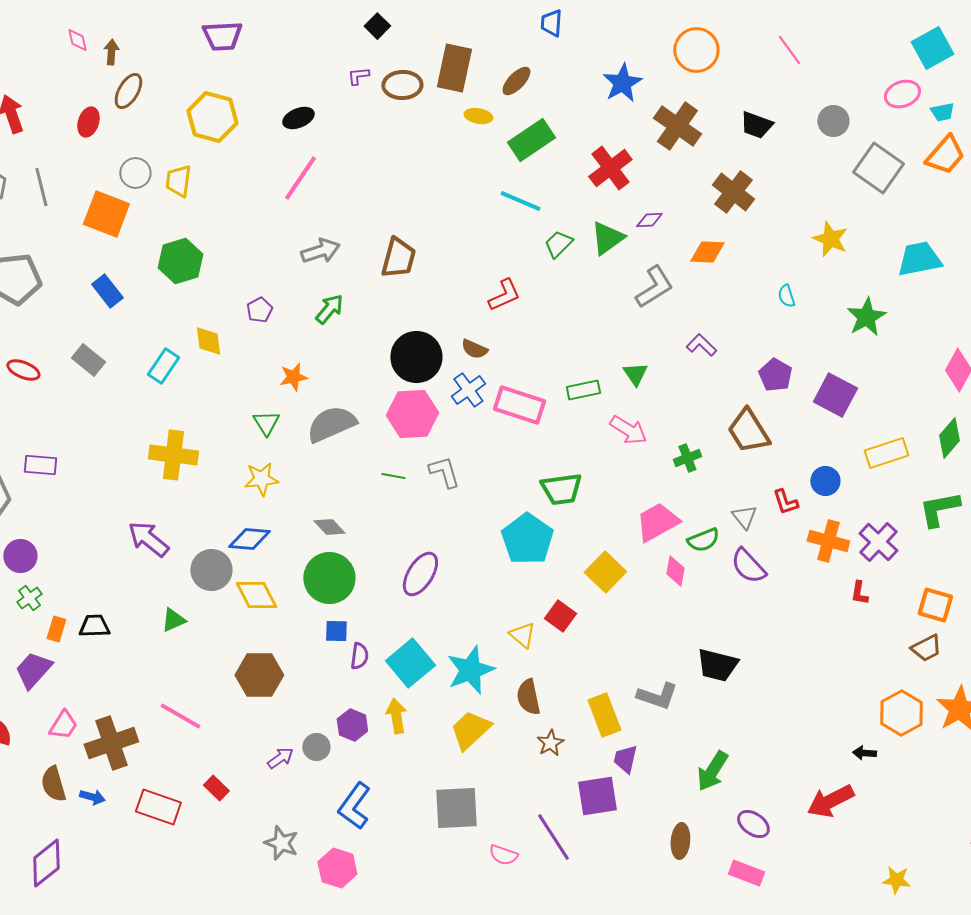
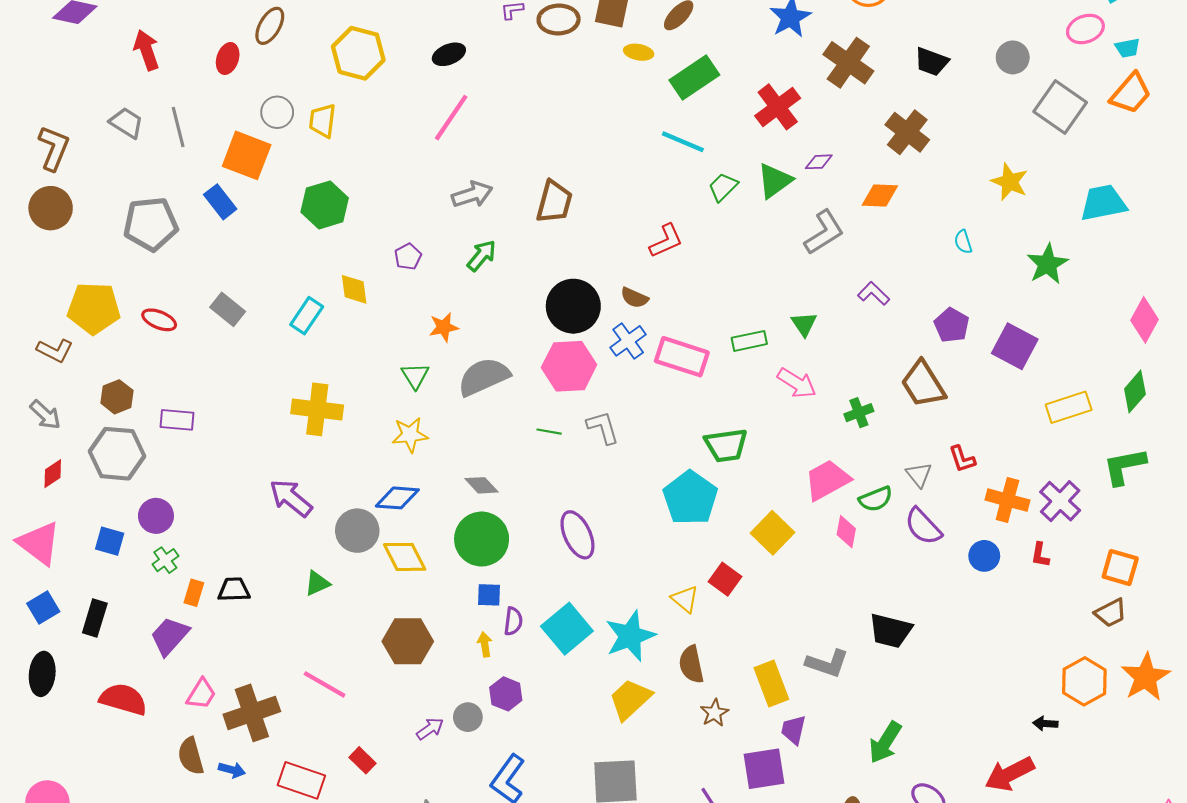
blue rectangle: (107, 291) -> (220, 202), moved
blue circle: (825, 481) -> (984, 556), moved
purple ellipse: (420, 574) -> (577, 535), turned -57
yellow arrow: (396, 716) -> (485, 644), moved, size x0.7

